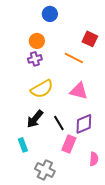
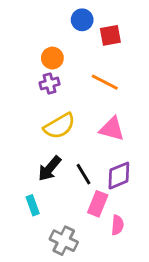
blue circle: (50, 14) -> (82, 20), moved
red square: (90, 39) -> (110, 35), moved, turned -35
pink semicircle: (94, 159) -> (117, 225), moved

